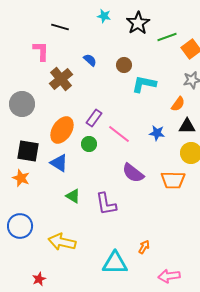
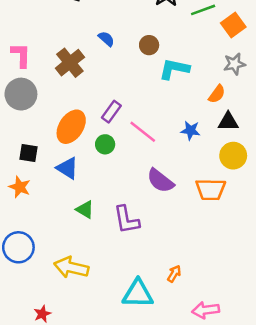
pink L-shape: (41, 51) -> (21, 55), moved
black square: (28, 151) -> (28, 153), size x0.7

